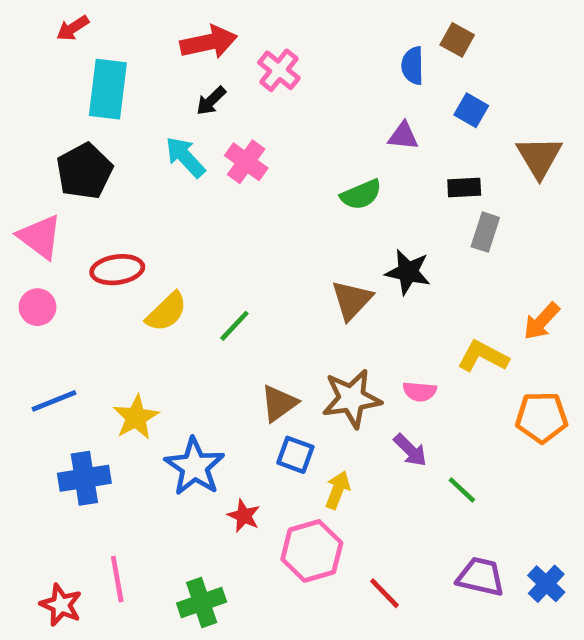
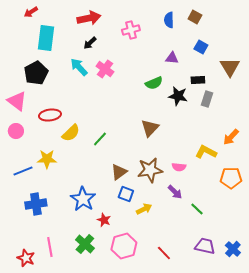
blue semicircle: (413, 66) -> (169, 20), moved
pink cross: (279, 70) -> (131, 30), moved, turned 36
black star: (408, 272) -> (178, 96), moved
yellow star: (136, 417) -> (47, 159), moved, turned 30
yellow arrow: (338, 490) -> (144, 209), turned 42
pink hexagon: (312, 551) -> (124, 246), moved
green cross: (202, 603) -> (85, 244), moved, turned -30

